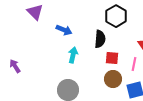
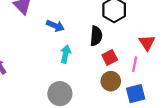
red square: (112, 58) -> (110, 57), turned -32

